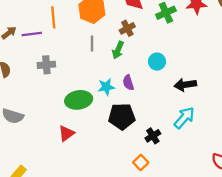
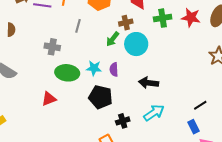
gray line: (92, 44) -> (78, 26), moved
cyan circle: (157, 62) -> (136, 44), moved, size x1.5
gray cross: (46, 65) -> (52, 47), moved
black arrow: (185, 85) -> (149, 83), moved

